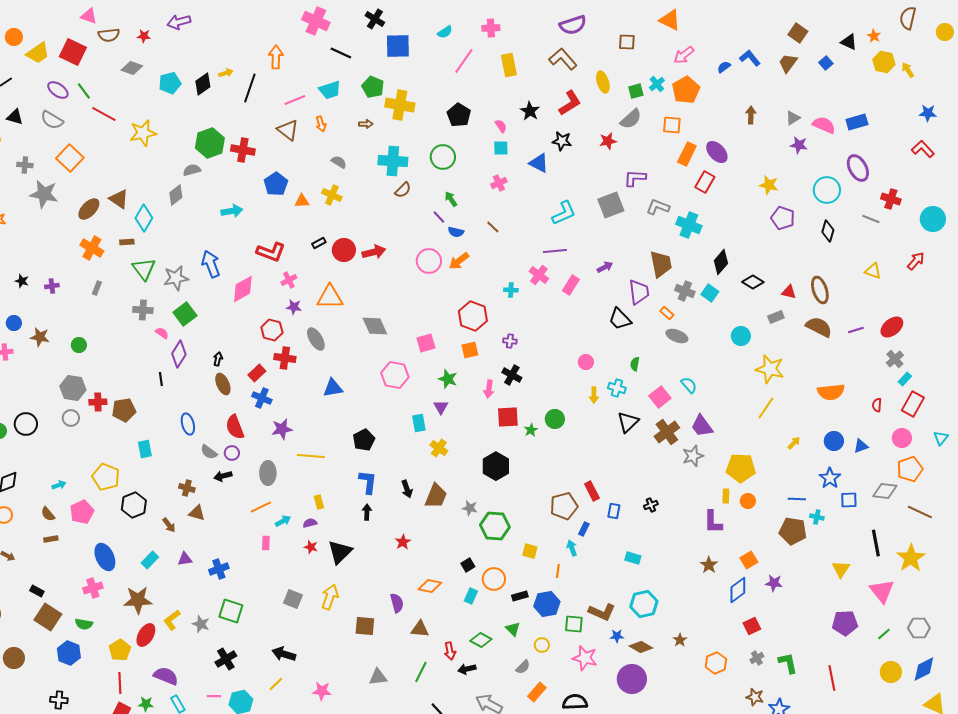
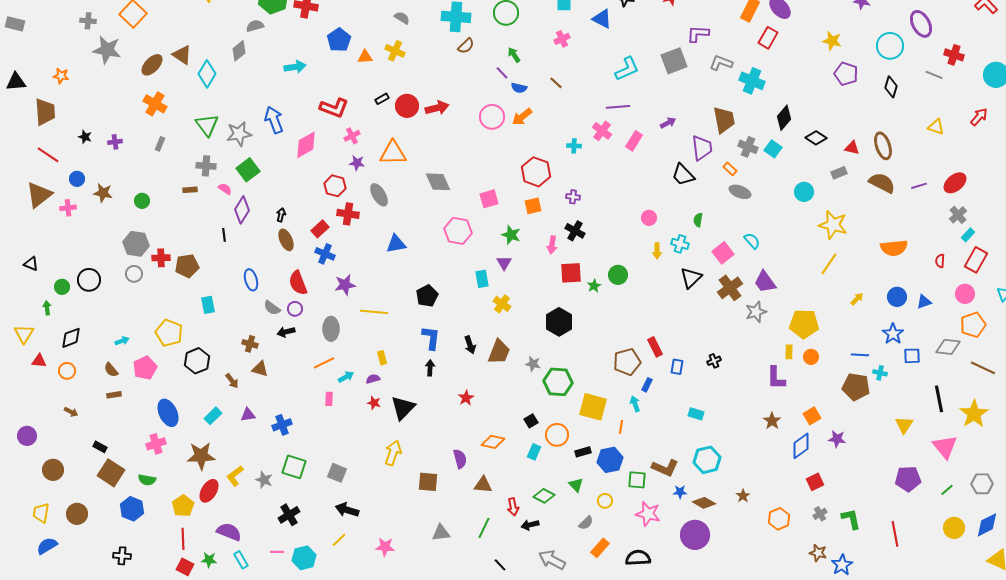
brown rectangle: (127, 242) -> (190, 190), moved
yellow square: (530, 551) -> (593, 407), size x1.8
gray square: (293, 599) -> (337, 473), moved

